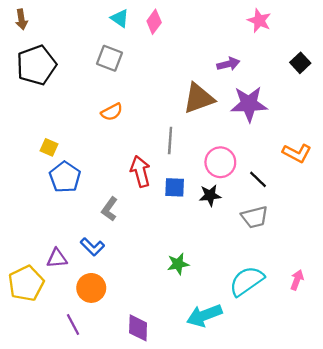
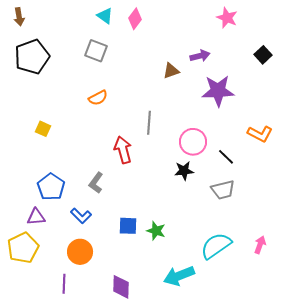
brown triangle: (199, 98) -> (171, 71), moved, size x0.6
blue pentagon: (65, 177) -> (51, 187), moved
blue square: (175, 187) -> (128, 226), moved
purple triangle: (57, 258) -> (36, 217), moved
green star: (178, 264) -> (156, 231), turned 30
purple line: (73, 325) -> (64, 284), turned 30

